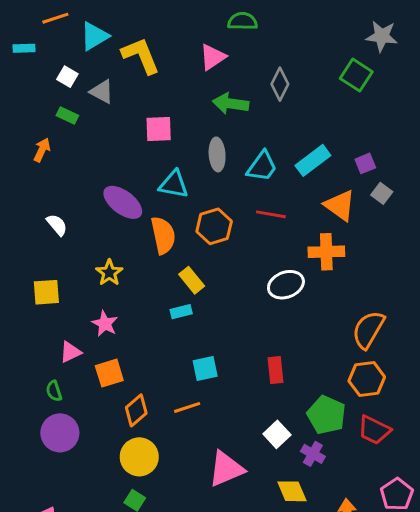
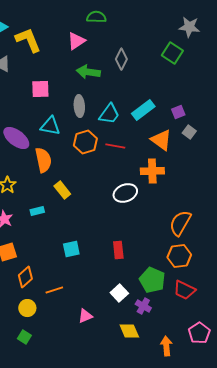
orange hexagon: (214, 226) -> (85, 142), moved
cyan rectangle: (181, 312) -> (37, 211), moved
orange line: (187, 407) -> (54, 290), moved
yellow circle: (139, 457) -> (27, 308), size x0.7
pink triangle: (226, 469) -> (85, 316), size x0.6

